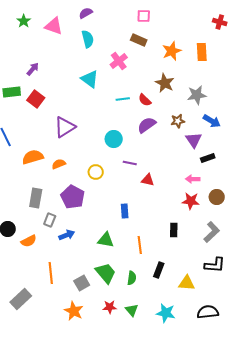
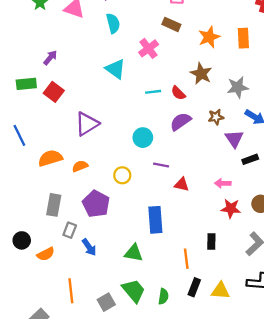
pink arrow: (193, 179) -> (223, 183), moved
blue rectangle: (125, 211) -> (155, 220), size x1.6
blue arrow: (67, 235) -> (89, 247), turned 77
orange line: (140, 245) -> (186, 259), moved
yellow triangle: (187, 283) -> (221, 291), moved

